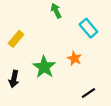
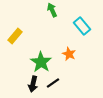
black arrow: (14, 79) -> (33, 84), moved
black line: (88, 93) -> (53, 83), moved

